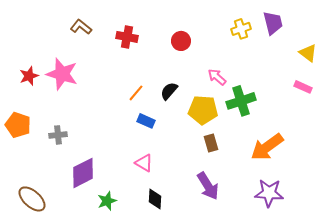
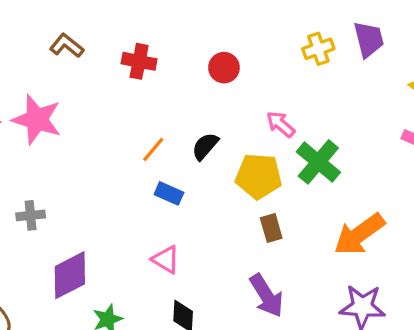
green cross: (241, 101) -> (318, 162), turned -32

